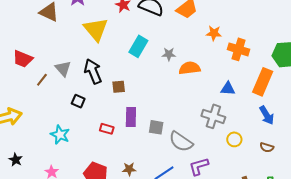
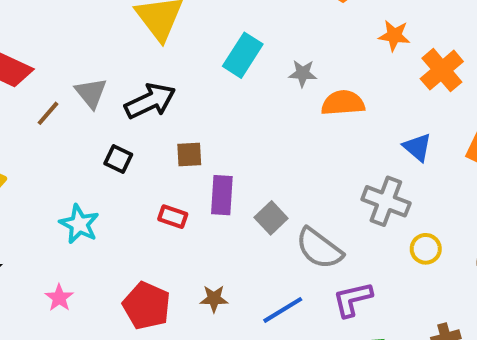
orange cross: (239, 49) -> (442, 70), turned 30
black arrow: (93, 71) -> (150, 101), turned 85
brown square: (119, 87) -> (189, 155), moved
blue triangle: (228, 89) -> (417, 147), turned 35
gray square: (156, 127) -> (271, 218), turned 35

